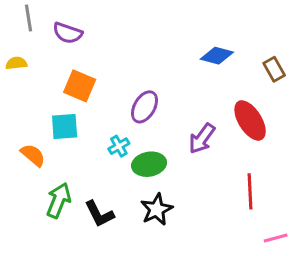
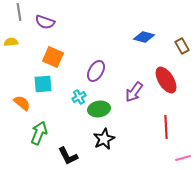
black L-shape: (99, 214) -> (68, 156), moved

